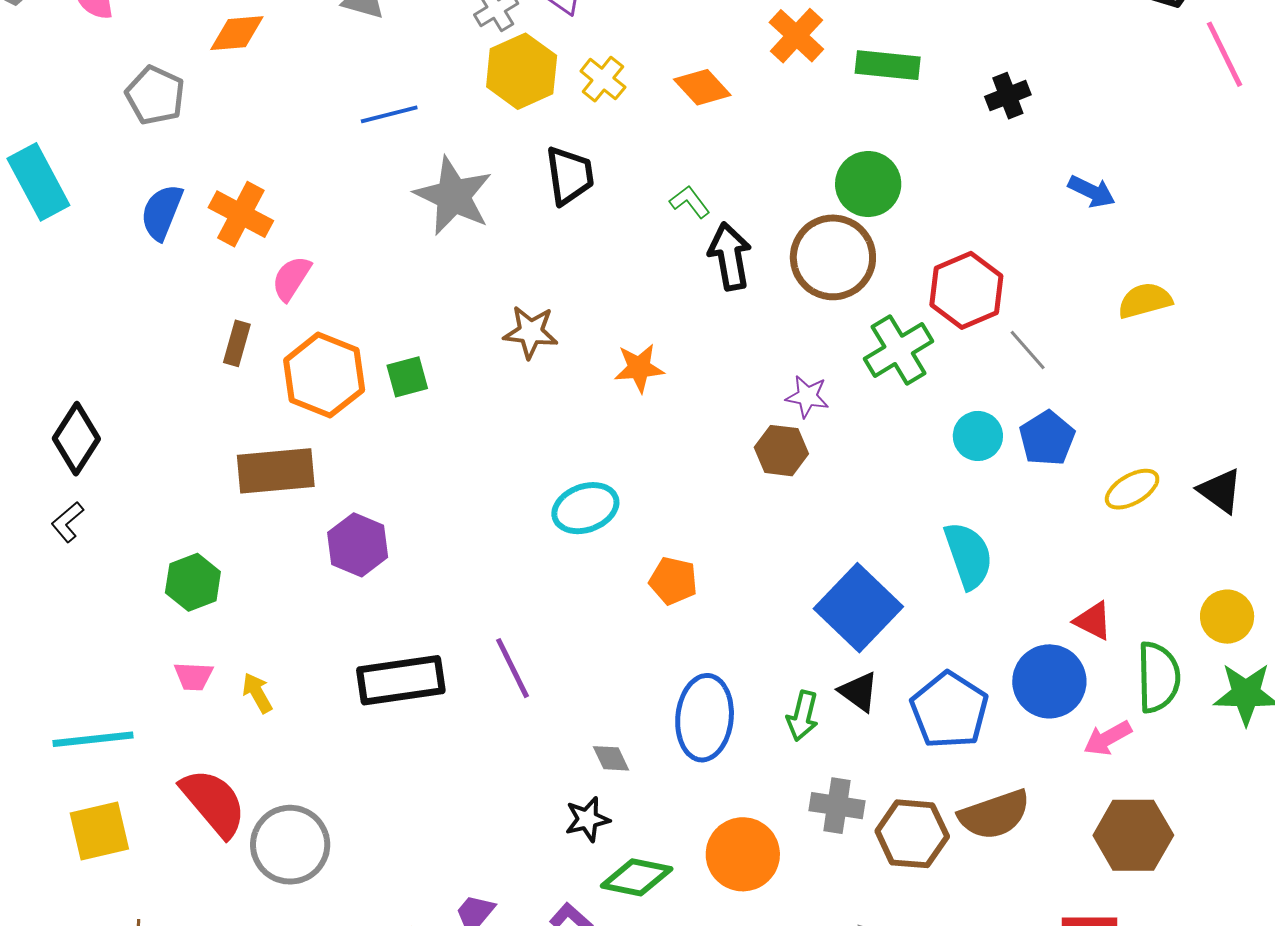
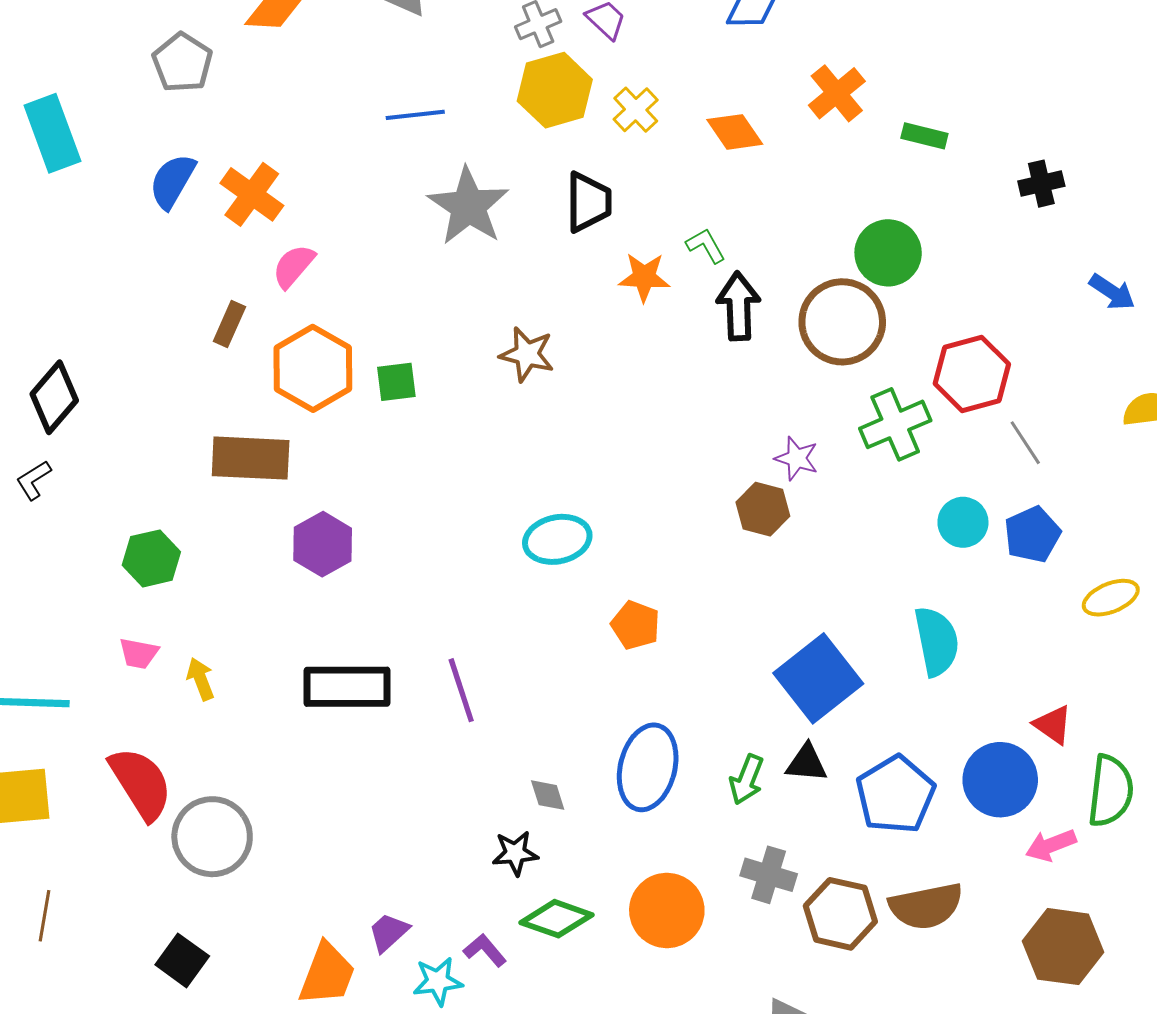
green rectangle: (888, 65) -> (924, 136), size x0.7
orange star: (639, 368) -> (644, 277), moved
black triangle: (859, 692) -> (807, 763), turned -39

